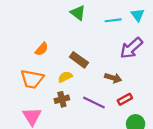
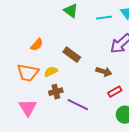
yellow semicircle: (65, 77) -> (51, 72), moved
purple line: (94, 102) -> (78, 105), moved

